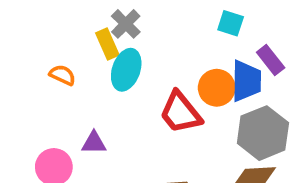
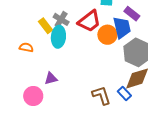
gray cross: (126, 24) -> (61, 19), moved
red trapezoid: (180, 113) -> (89, 21), moved, turned -75

